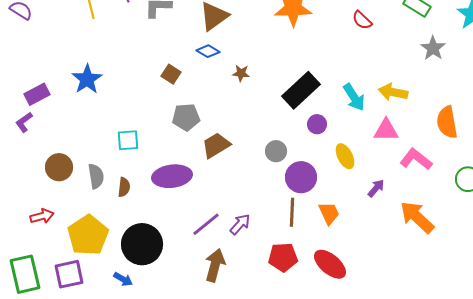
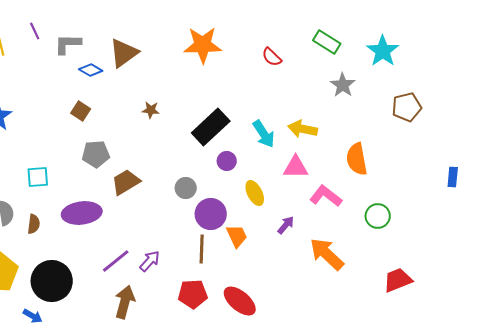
blue diamond: (208, 51) -> (91, 70), moved
orange trapezoid: (329, 213) -> (237, 236), moved

